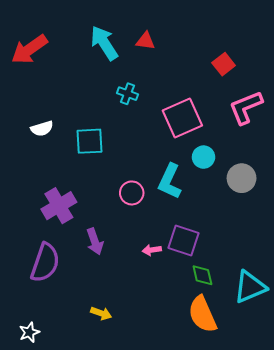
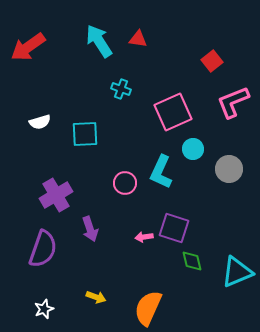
orange semicircle: (202, 314) -> (148, 308), moved, turned 48
white star: (29, 332) -> (44, 309), moved

